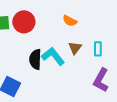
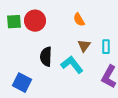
orange semicircle: (70, 21) -> (79, 20), turned 32
cyan L-shape: (53, 56) -> (72, 65), moved

